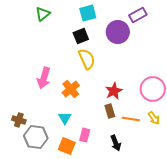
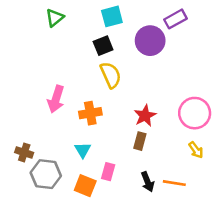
orange cross: (71, 89) -> (90, 113), turned 30
brown rectangle: (110, 111) -> (140, 141), turned 32
orange line: (131, 119) -> (174, 183), moved

